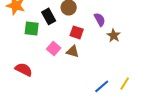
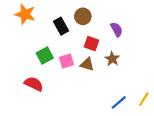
green square: (32, 28) -> (45, 56), moved, turned -35
brown star: (114, 35) -> (112, 59), moved
pink square: (54, 48) -> (66, 61), turned 32

